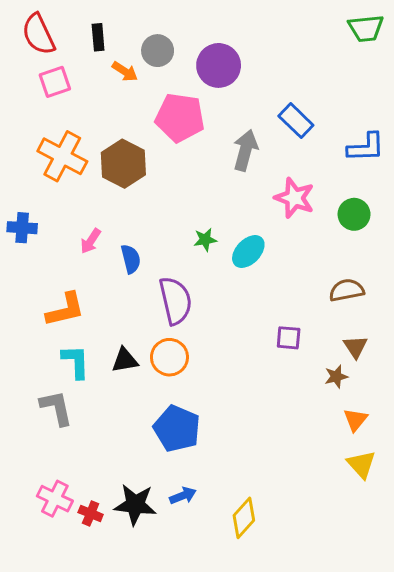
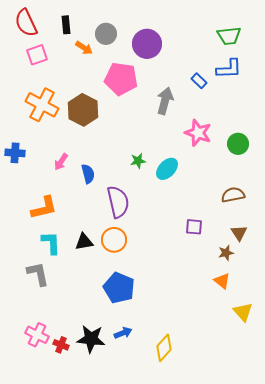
green trapezoid: (366, 28) -> (229, 36), moved
blue rectangle: (296, 121) -> (199, 81), size x0.7
blue L-shape: (366, 147) -> (229, 69), moved
orange triangle: (356, 420) -> (222, 281), moved, turned -30

